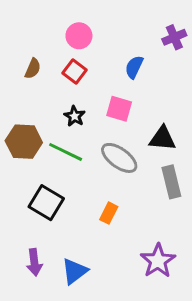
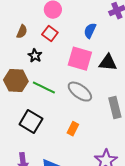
pink square: (119, 109) -> (80, 59), size x1.4
black star: (74, 116) -> (35, 56), moved
black triangle: (162, 139) -> (108, 63), moved

